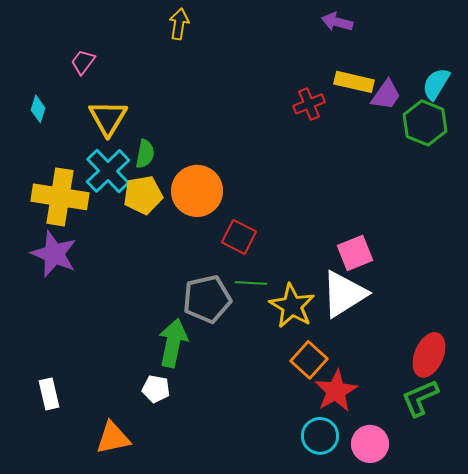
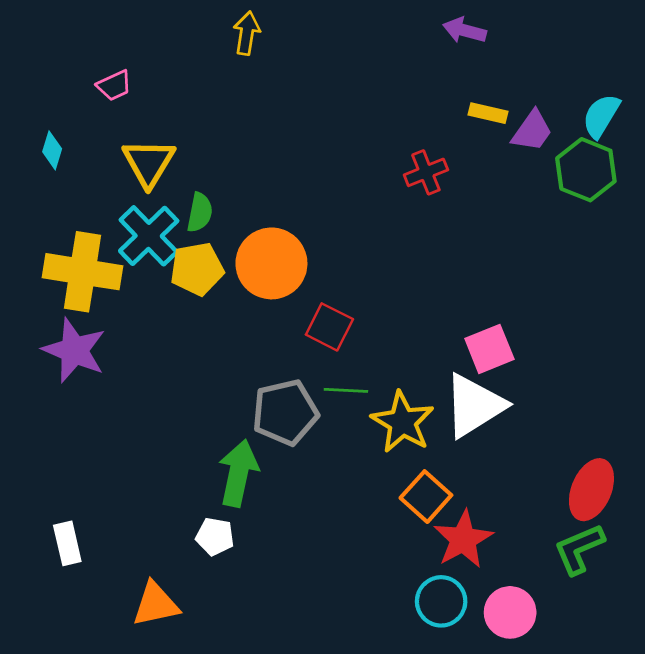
pink trapezoid: (83, 62) -> (114, 86), turned -152
yellow rectangle: (354, 82) -> (488, 113), size x0.7
red cross: (309, 104) -> (426, 172), moved

